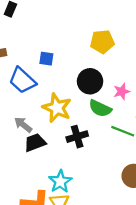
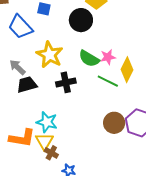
black circle: (90, 81) -> (81, 20), moved
pink star: (122, 91) -> (108, 57), moved
cyan star: (60, 181) -> (47, 122), turned -30

